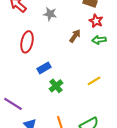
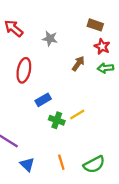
yellow line: (94, 81) -> (77, 115), moved
green cross: (56, 86) -> (57, 120), turned -32

